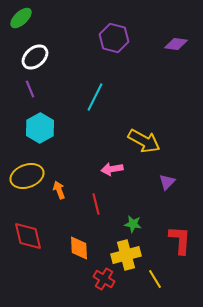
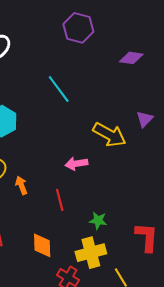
purple diamond: (176, 44) -> (131, 58), moved
cyan line: (95, 97) -> (59, 89), turned -64
purple triangle: (167, 182) -> (145, 119), moved

